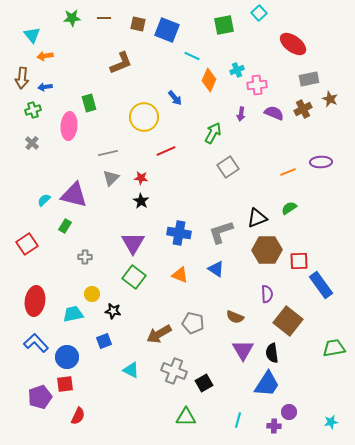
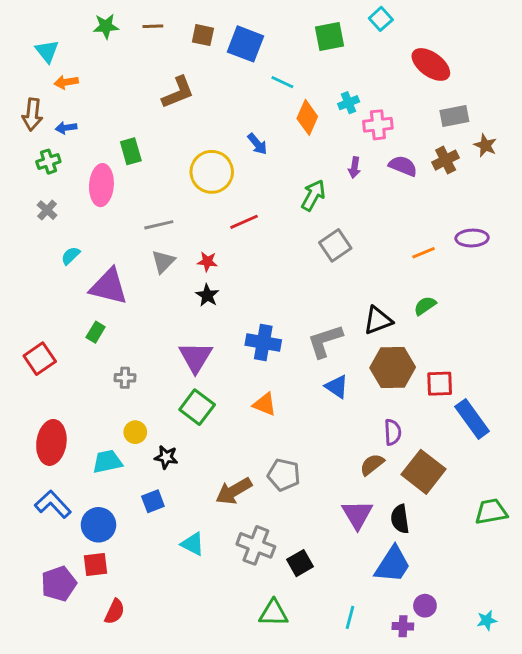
cyan semicircle: (44, 200) -> (71, 256), moved
blue triangle: (216, 269) -> (337, 387), moved
brown semicircle: (235, 317) -> (372, 465), moved, turned 120

